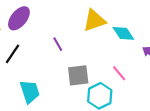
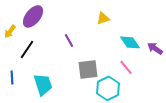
yellow triangle: (94, 20) -> (103, 18), size x0.6
cyan diamond: (123, 33) -> (130, 42), moved

